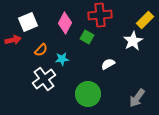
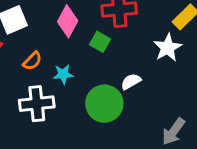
white cross: (44, 79) -> (37, 104), turned 30
green circle: (88, 94) -> (104, 104), moved

